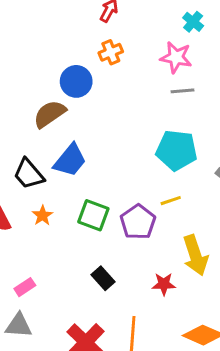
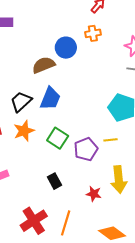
blue trapezoid: (70, 160) -> (50, 99), turned -30
black trapezoid: (29, 174) -> (21, 102), turned 75
orange star: (42, 215) -> (24, 131), size x1.5

